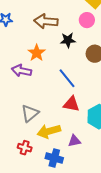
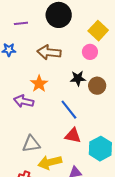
black star: (68, 40) -> (78, 78), moved
gray triangle: (30, 113) -> (31, 144), turned 30

